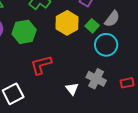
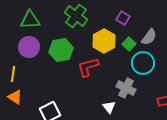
red L-shape: (41, 65) -> (88, 67), moved
gray cross: (96, 79) -> (126, 88), moved

